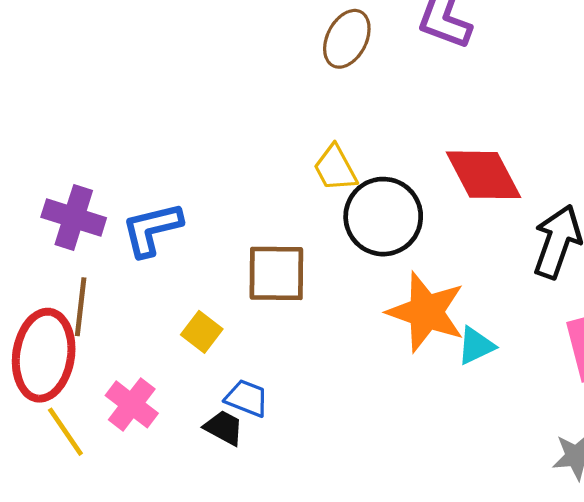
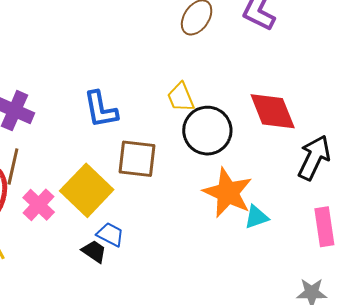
blue L-shape: (152, 229) -> (101, 109), moved, turned -93
yellow square: (202, 332) -> (87, 190), size x2.0
pink cross: (132, 404) -> (39, 205), moved

